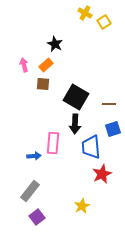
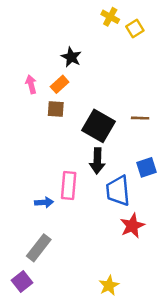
brown line: (109, 104) -> (140, 118), moved
yellow star: (82, 206) -> (109, 285), moved
purple square: (37, 217) -> (22, 282), moved

